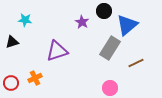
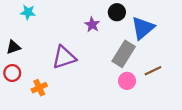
cyan star: (25, 20) -> (28, 12), moved
red circle: (11, 83) -> (12, 73), moved
pink circle: (110, 88) -> (127, 81), moved

